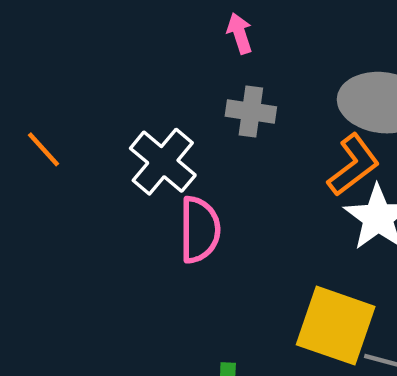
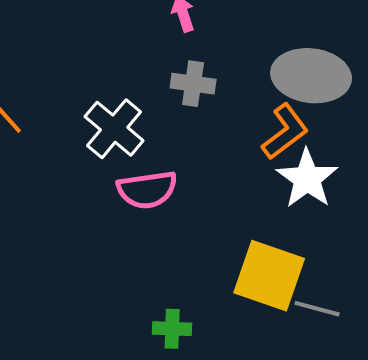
pink semicircle: (200, 230) -> (147, 190), turned 82

